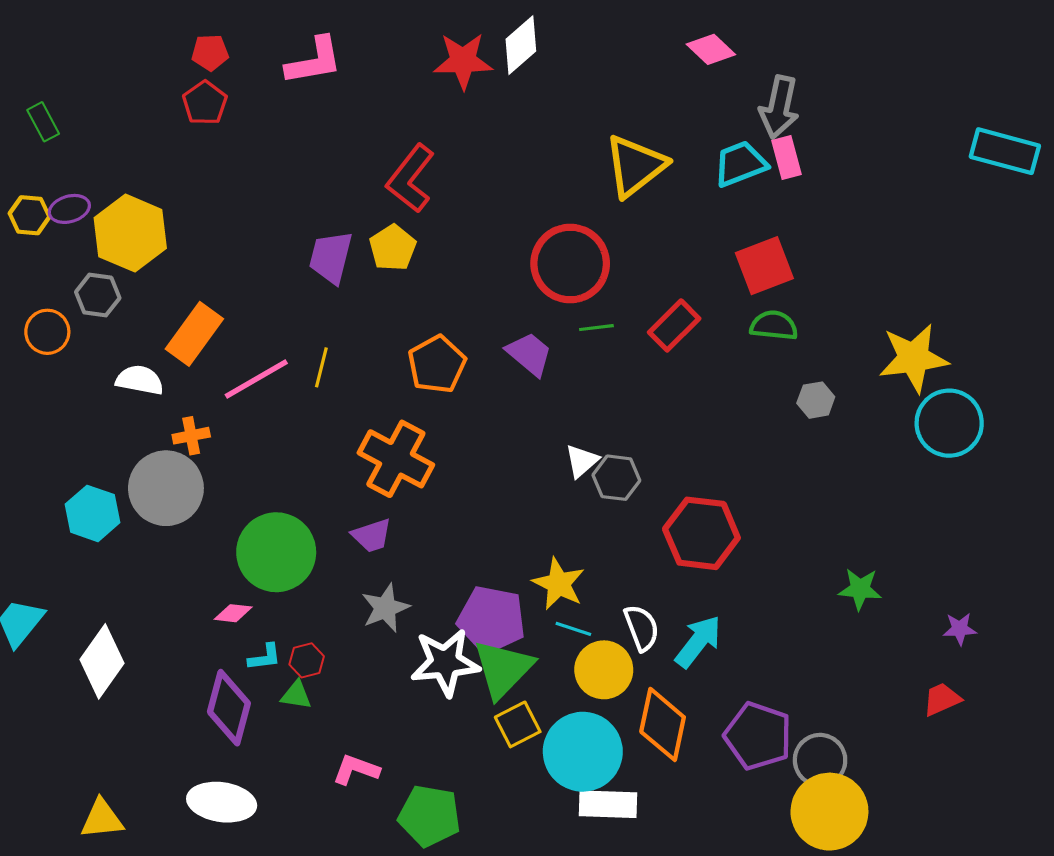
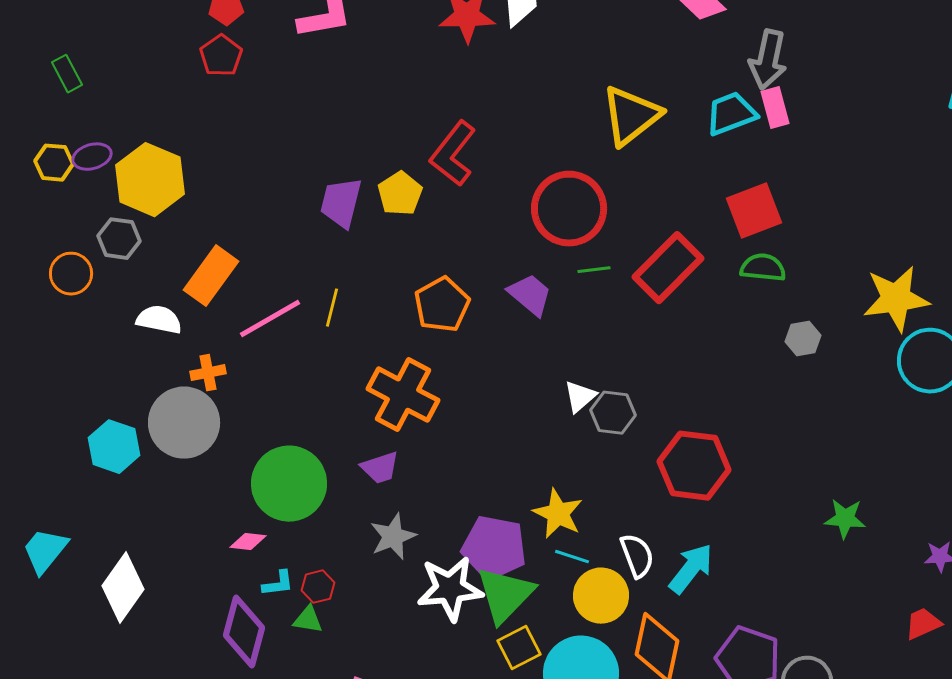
red L-shape: (411, 178) -> (453, 154), moved
red rectangle: (674, 325) -> (668, 268), size x1.4

